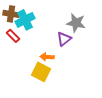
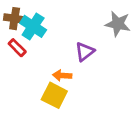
cyan cross: (25, 20) -> (33, 26), turned -30
gray star: (76, 23) -> (118, 24), moved

